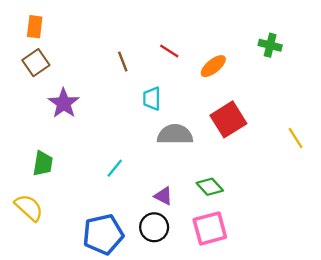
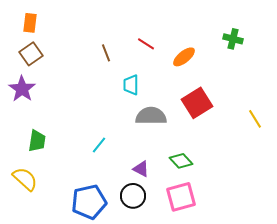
purple star: (64, 103) -> (22, 89), moved

